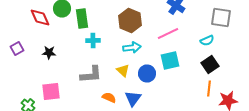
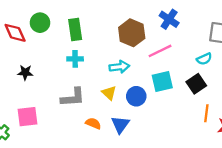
green rectangle: (82, 18) -> (75, 29), moved
brown hexagon: (130, 20) -> (132, 33), moved
black square: (210, 64) -> (196, 84), moved

